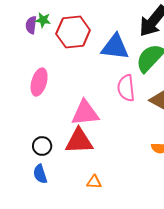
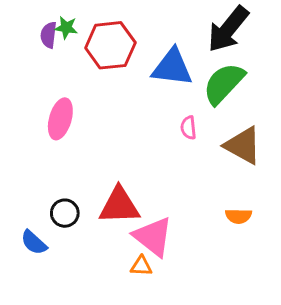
pink semicircle: (126, 88) -> (188, 128), size x0.6
pink triangle: (85, 113) -> (153, 237), moved, turned 44
blue semicircle: (40, 174) -> (34, 243), moved, turned -30

